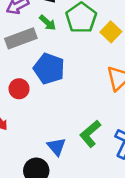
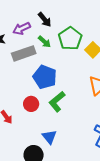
red circle: (19, 89) -> (31, 104), moved
green L-shape: (90, 134) -> (57, 102), moved

